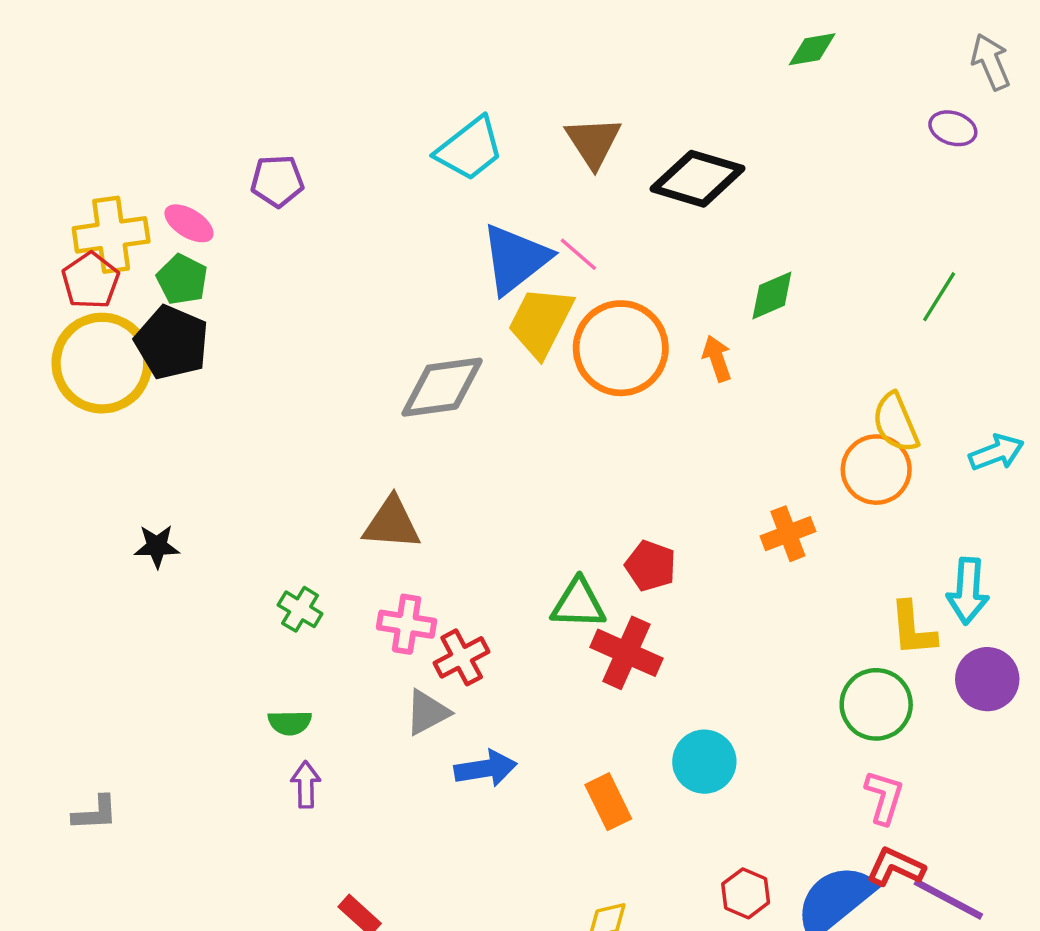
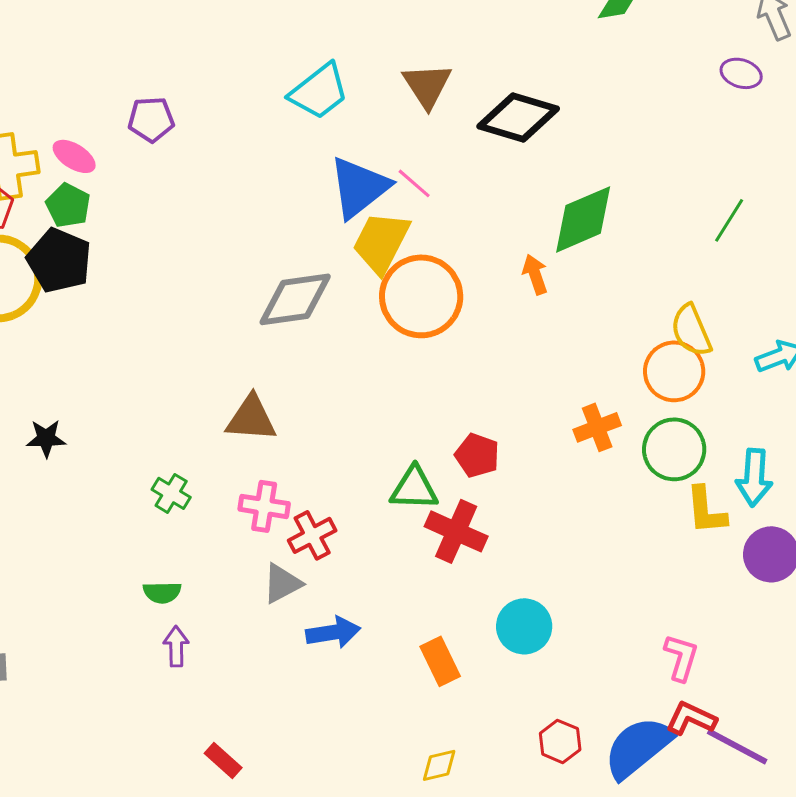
green diamond: (772, 295) -> (583, 219), size x1.6
orange circle: (621, 348) -> (421, 296), moved
green circle: (876, 704) -> (674, 449), moved

